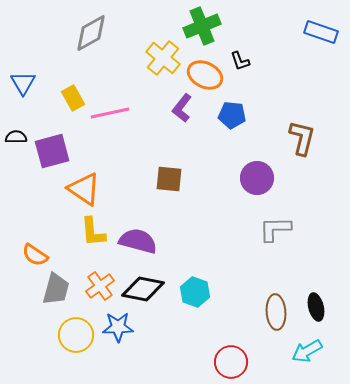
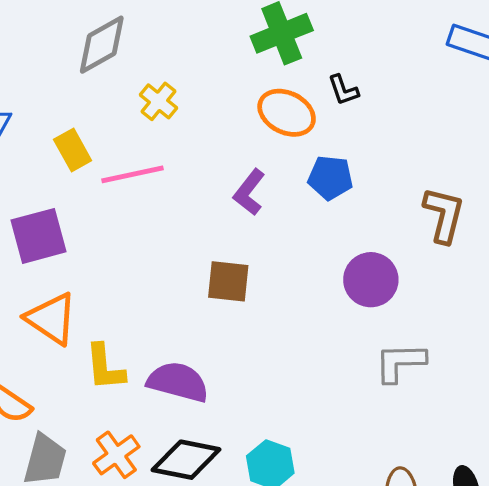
yellow cross: (163, 58) -> (158, 101), moved, size x0.7
purple L-shape: (182, 108) -> (249, 192), moved
orange triangle: (84, 189) -> (51, 319), moved

